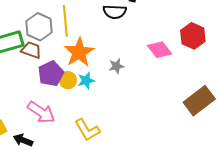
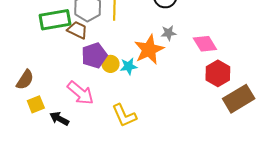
red hexagon: (193, 36) -> (218, 73), moved
orange star: (79, 52) -> (149, 50), moved
gray star: (116, 66) -> (169, 33), moved

